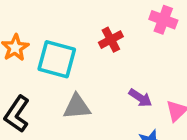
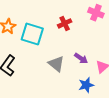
gray triangle: (77, 107) -> (56, 64), moved, turned 42

